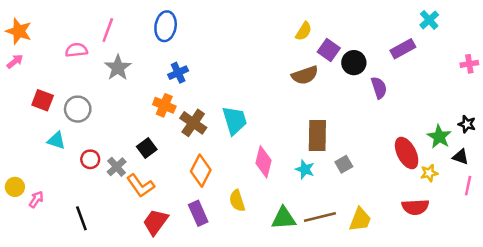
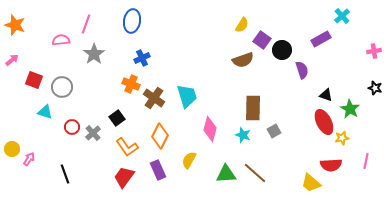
pink arrow: (15, 61) -> (12, 60), moved
black star: (467, 124) -> (375, 88), moved
black triangle: (461, 157) -> (326, 95), moved
orange L-shape: (140, 186) -> (127, 147), moved
pink line: (468, 186) -> (366, 161), moved
yellow semicircle: (237, 201) -> (189, 160), turned 48
brown line: (320, 217) -> (255, 173), turned 55
yellow trapezoid: (360, 220) -> (311, 183), moved, turned 110

